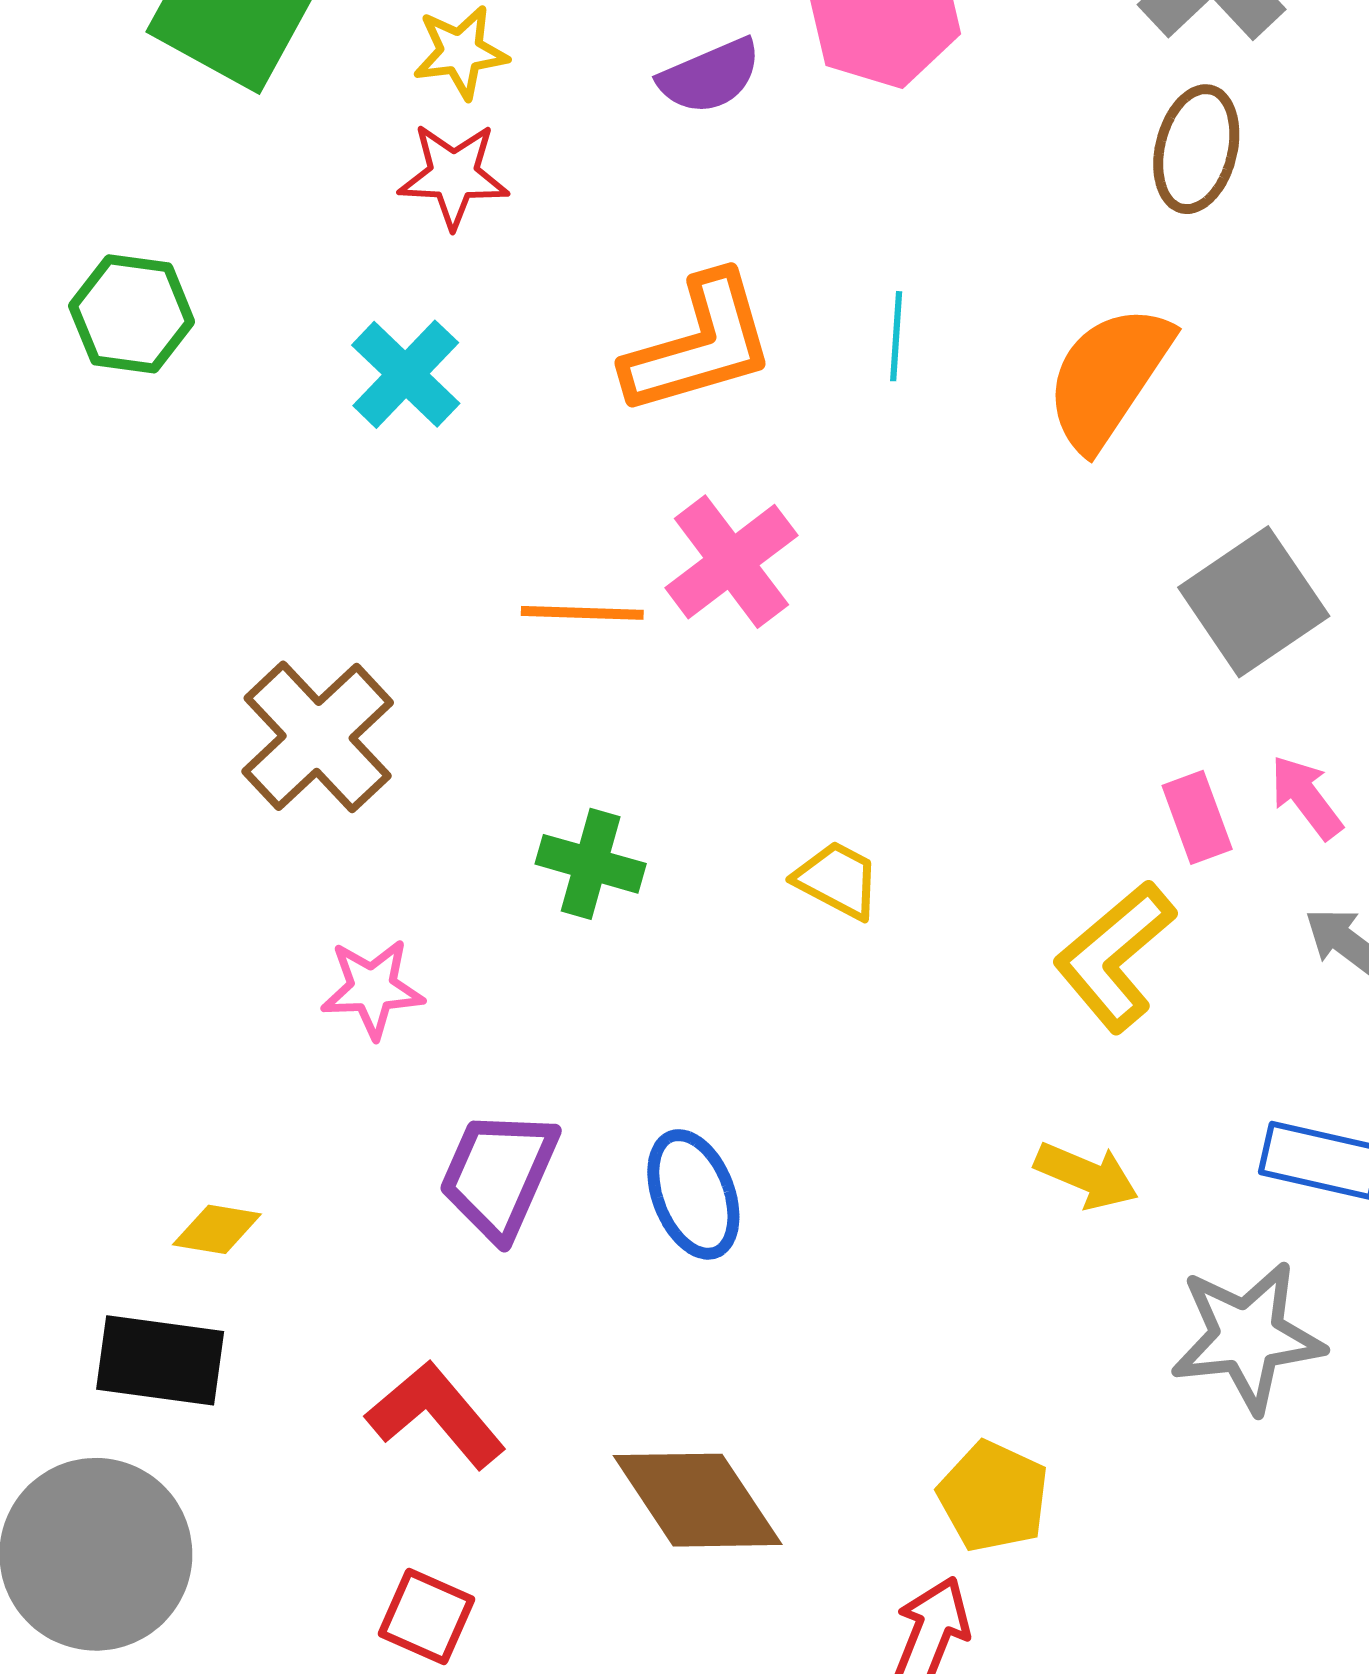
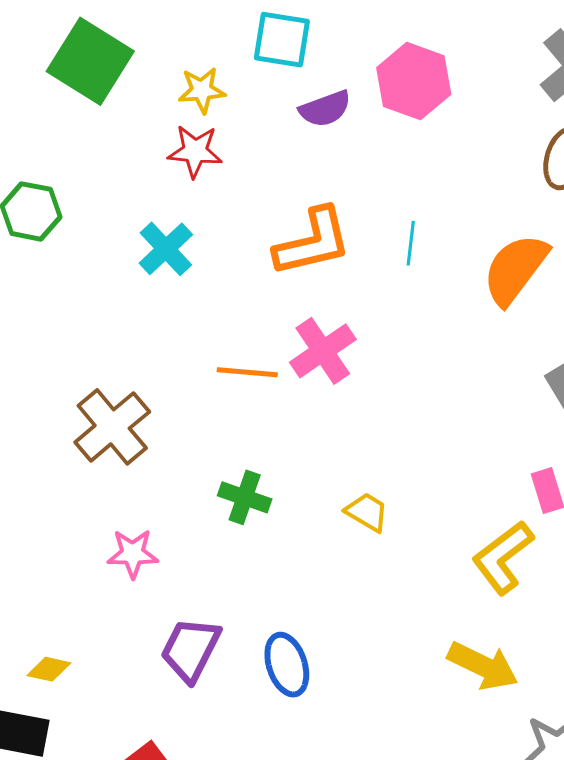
yellow arrow: (1086, 1176) -> (483, 666), size x1.4

